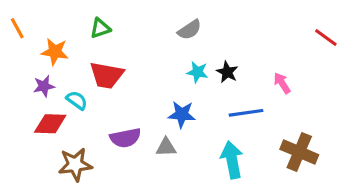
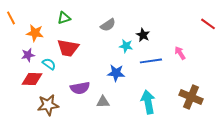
gray semicircle: (190, 30) -> (108, 25), moved
black star: (227, 72) -> (143, 35), moved
blue line: (246, 113) -> (151, 61), moved
gray triangle: (166, 147) -> (103, 102), moved

